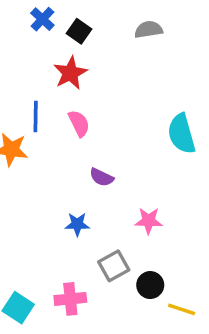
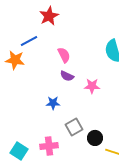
blue line: (36, 116) -> (29, 41), turned 60
pink semicircle: (79, 123) -> (64, 55), moved
pink star: (149, 221) -> (92, 86), moved

